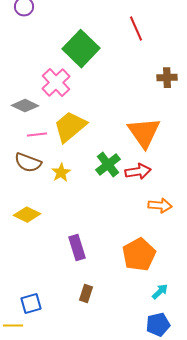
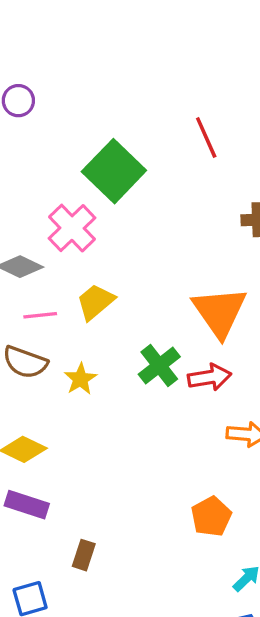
yellow trapezoid: (70, 127) -> (95, 302), size x0.7
purple rectangle: (77, 248) -> (27, 505), moved, turned -55
orange pentagon: (139, 255) -> (211, 516), size x0.7
brown rectangle: (86, 294) -> (84, 555), moved

